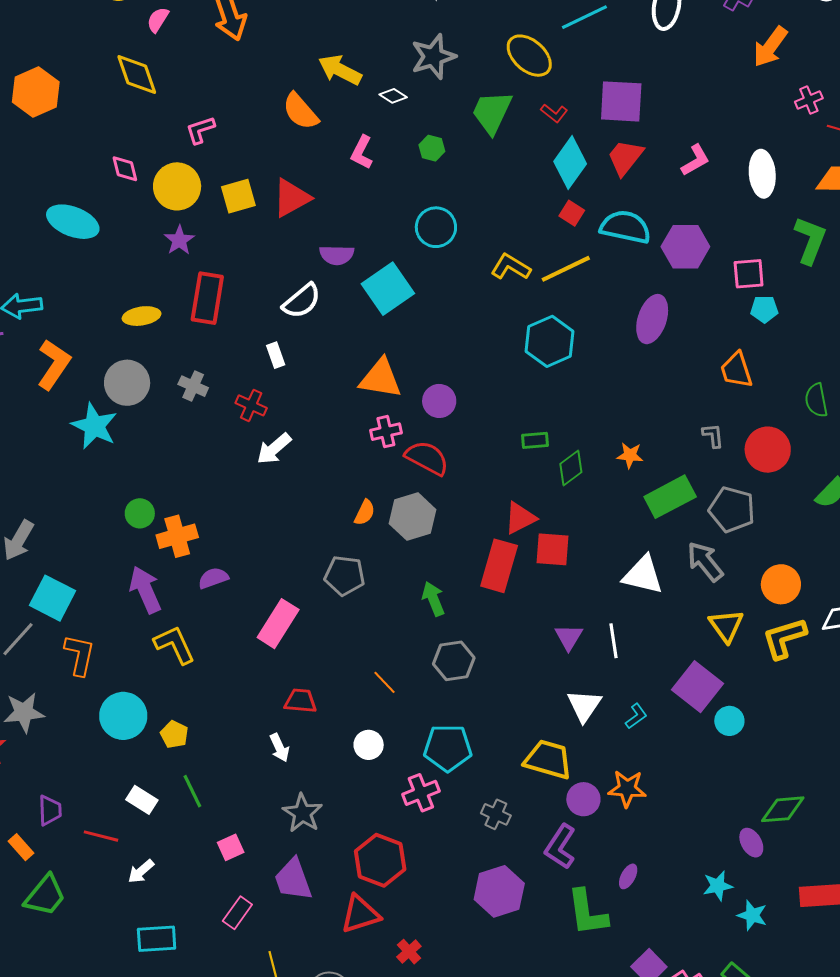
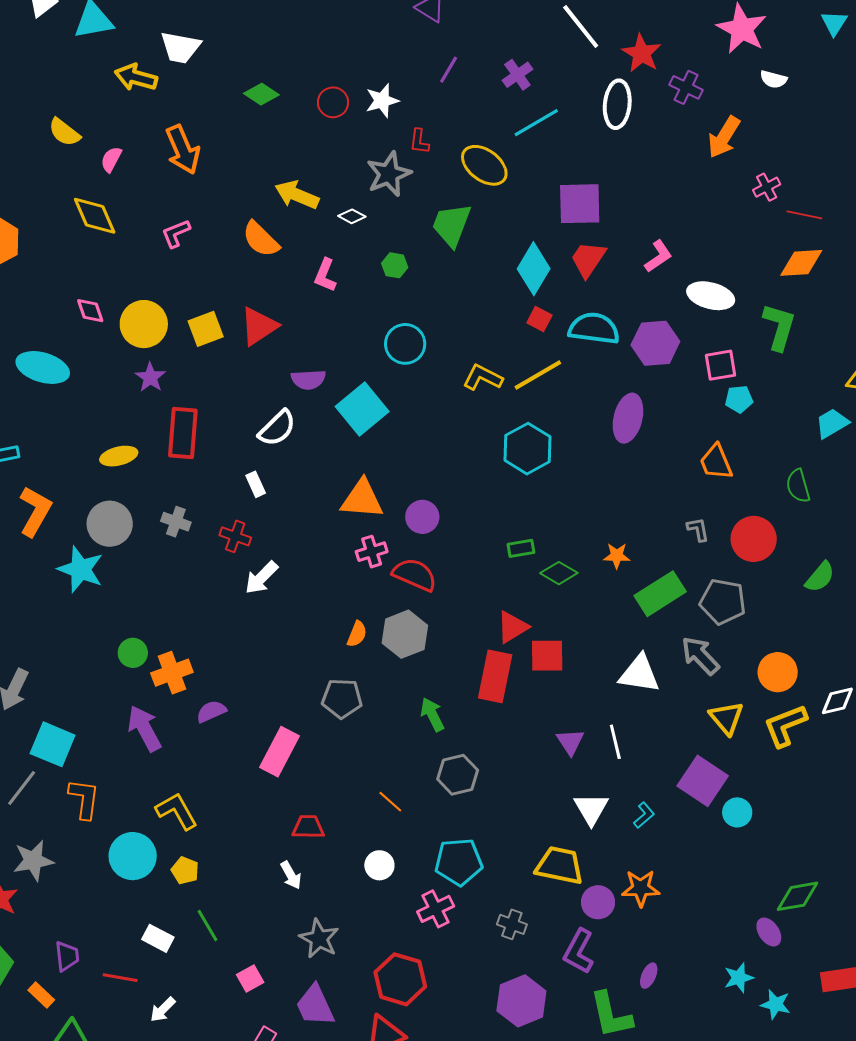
red L-shape: (554, 113) -> (419, 141), moved, turned 64
pink L-shape: (200, 130) -> (176, 233), moved
white ellipse: (762, 174) -> (711, 296), moved, turned -66
green diamond: (571, 468) -> (559, 573), turned 72
yellow L-shape: (175, 645) -> (177, 811), moved

